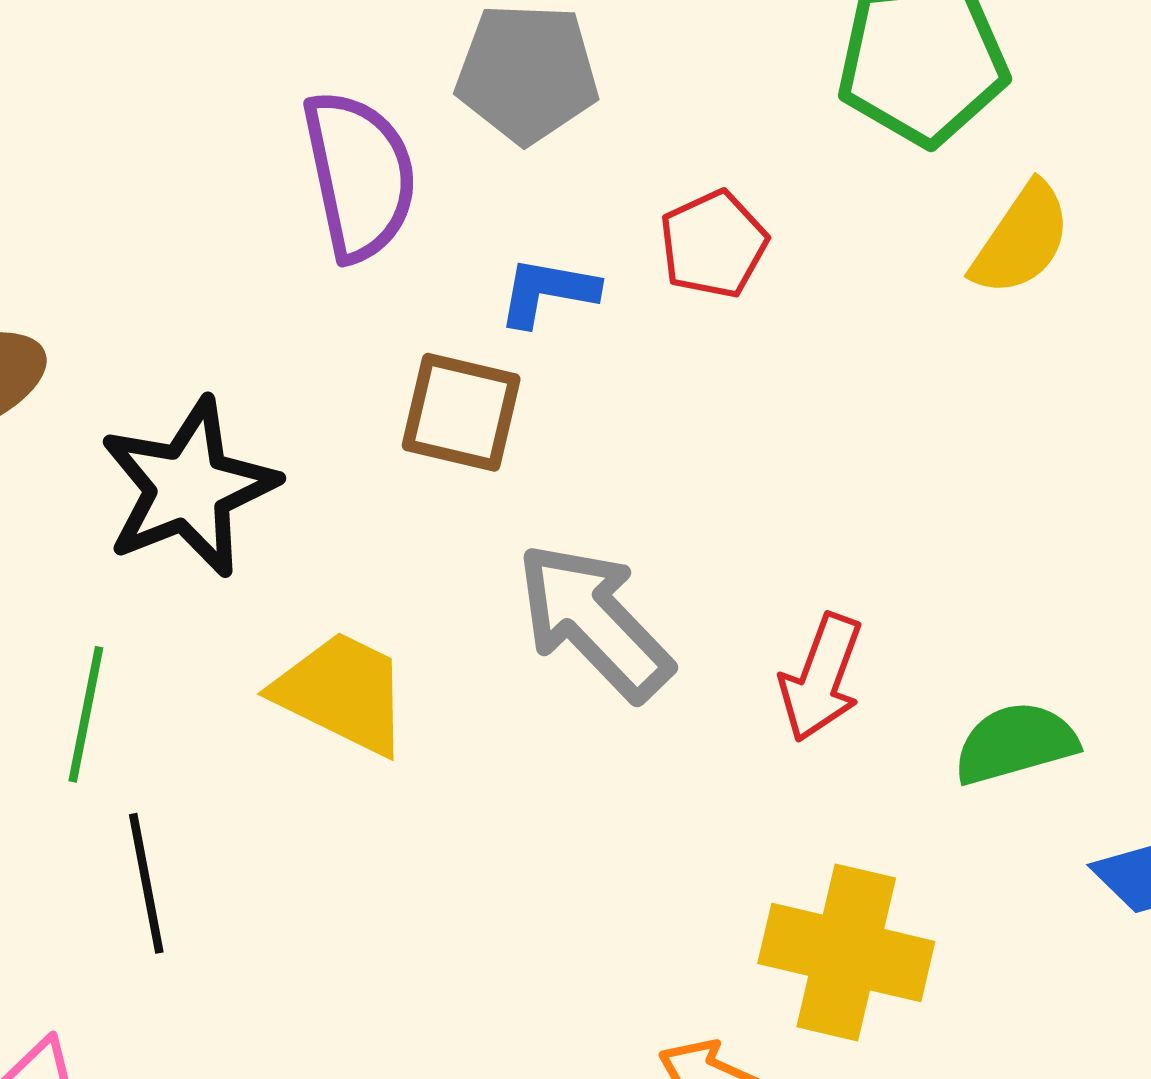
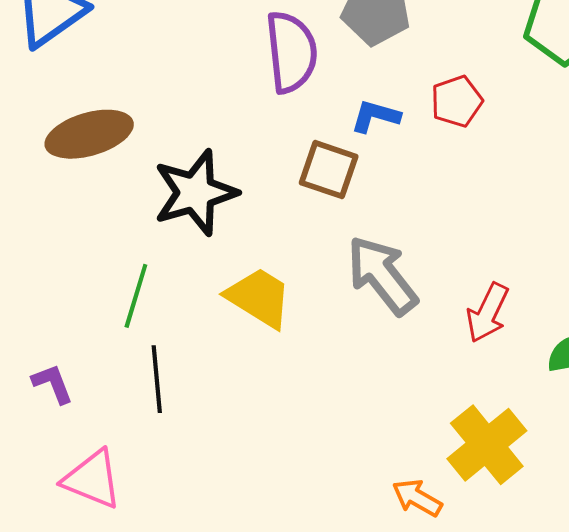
yellow cross: (846, 952) -> (487, 445), turned 32

